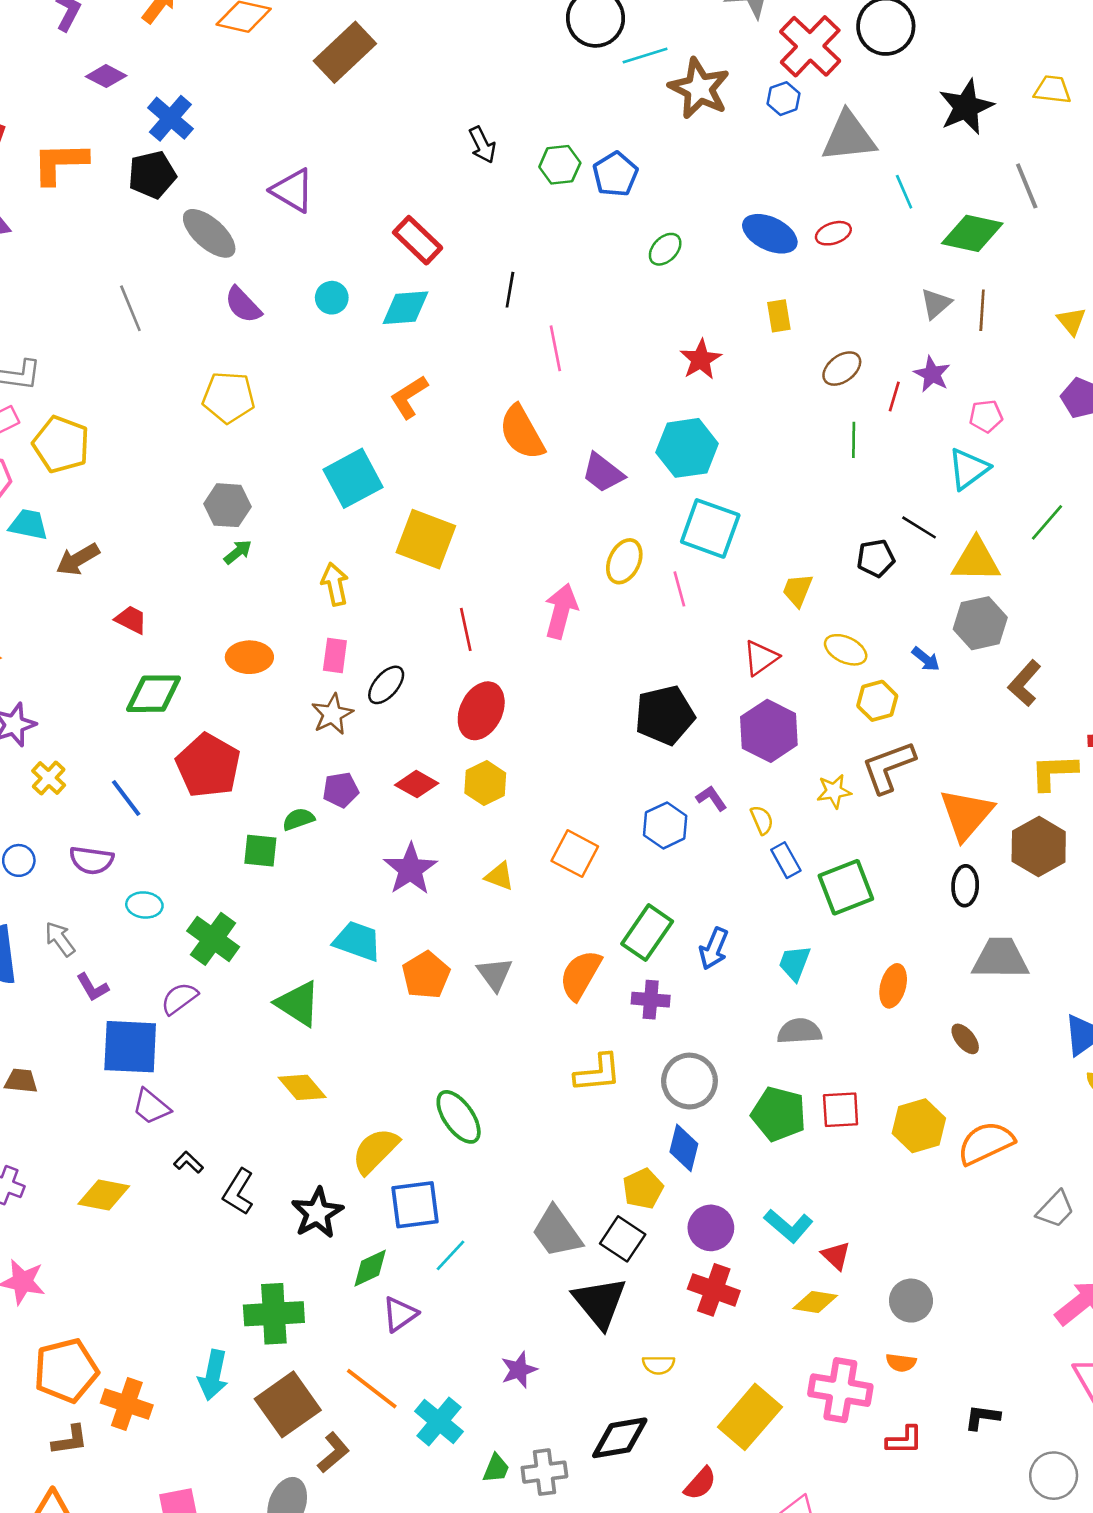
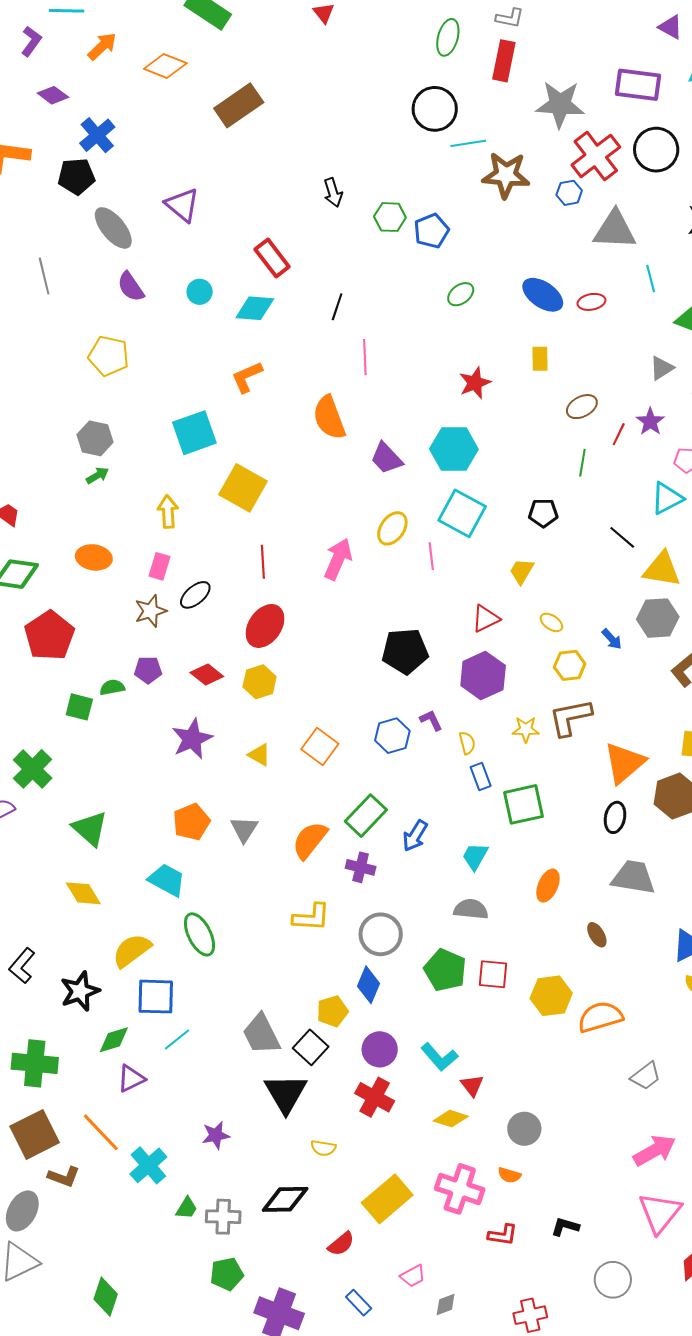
brown star: (699, 88) -> (506, 175), turned -30
black pentagon: (876, 558) -> (543, 513), moved
yellow ellipse: (846, 650) -> (551, 622), size x0.7
cyan trapezoid: (357, 941) -> (167, 880), moved
brown L-shape: (333, 1453) -> (64, 1177), turned 52

